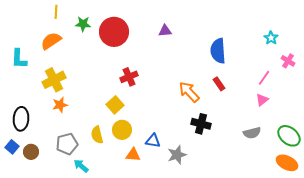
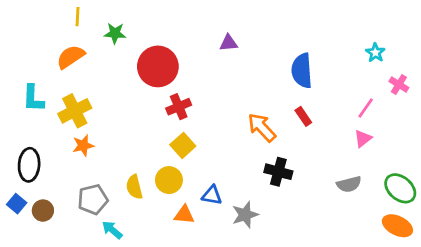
red circle: (114, 32) -> (158, 66), moved
cyan L-shape: (19, 59) -> (33, 98), moved
yellow square: (115, 105) -> (183, 145), moved

